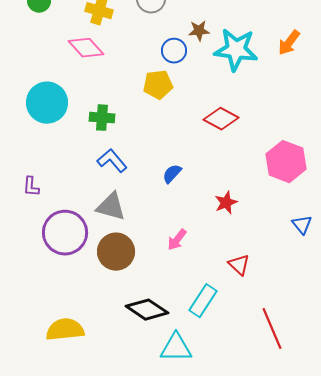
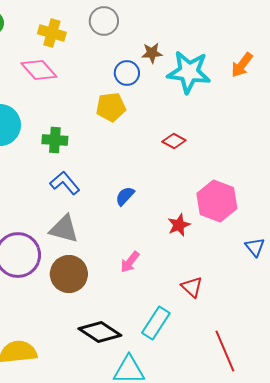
red diamond: (221, 119) -> (174, 141), size x0.7
pink hexagon: (286, 162) -> (217, 201), moved

